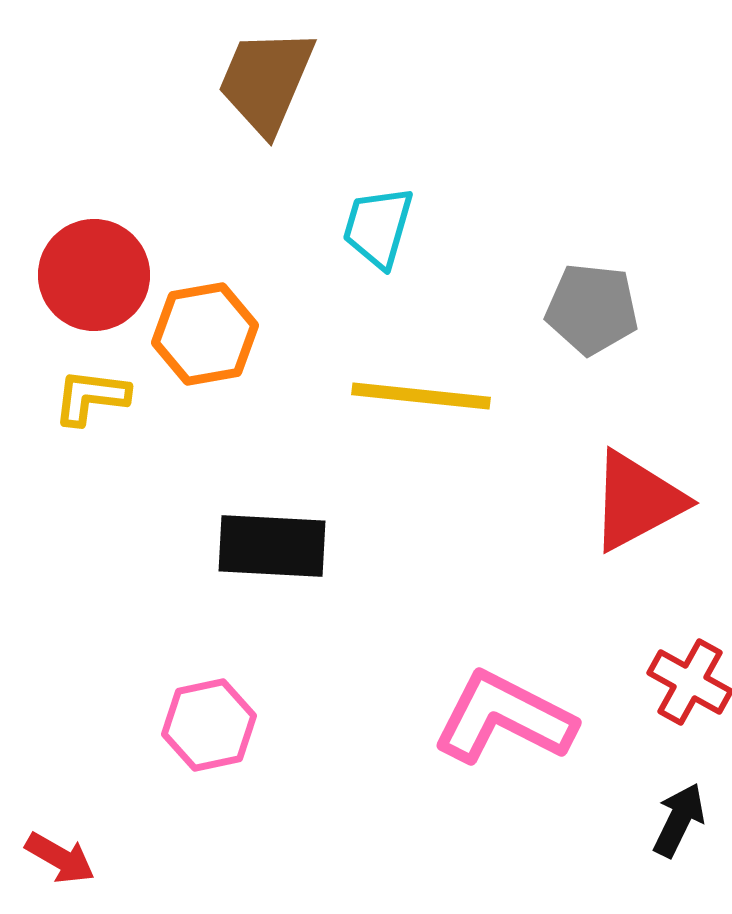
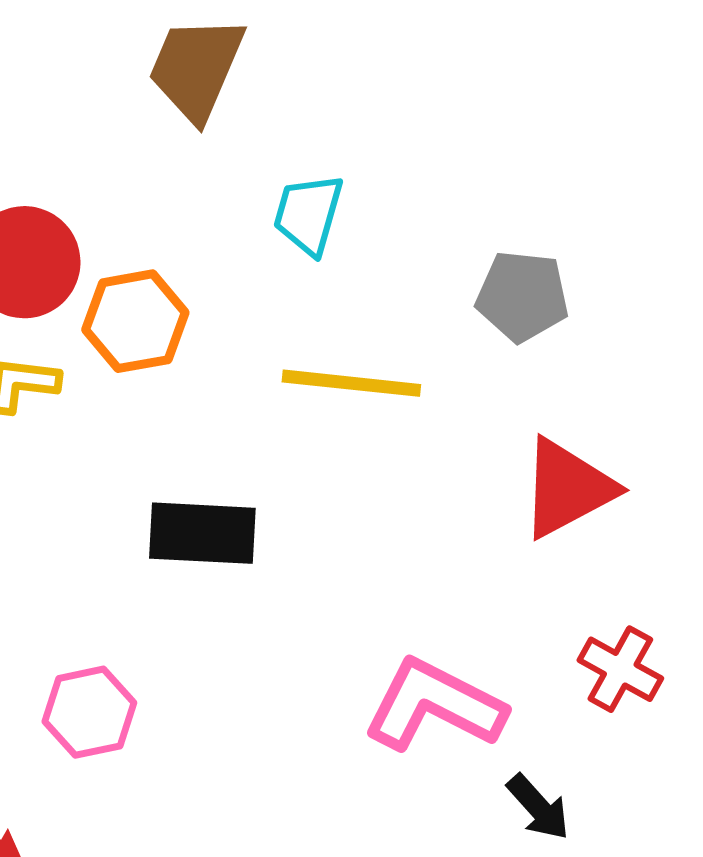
pink hexagon: (209, 725) -> (89, 712), moved
black arrow: (679, 820) -> (538, 807), moved, turned 112

